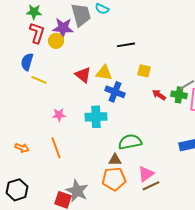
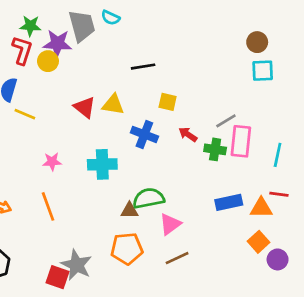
green star: (34, 12) -> (30, 26), moved
blue cross: (115, 92) -> (144, 134), moved
green cross: (179, 95) -> (215, 149), moved
brown triangle: (115, 160) -> (129, 211), moved
pink triangle: (146, 174) -> (170, 224), moved

